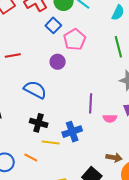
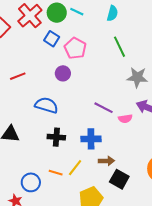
purple line: (91, 103) -> (103, 108), turned -54
blue cross: (72, 132) -> (91, 139), turned 30
yellow line: (51, 143) -> (75, 168), moved, turned -48
brown arrow: (114, 158) -> (106, 161), moved

